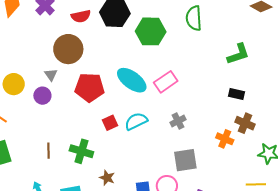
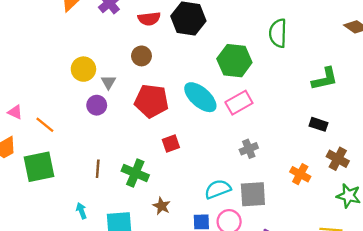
green hexagon: (151, 31) -> (234, 61), moved
brown circle: (68, 49) -> (141, 56), moved, size x0.6
yellow circle: (14, 84) -> (83, 69), moved
cyan semicircle: (136, 121) -> (218, 189), moved
brown cross: (245, 123) -> (338, 159), moved

